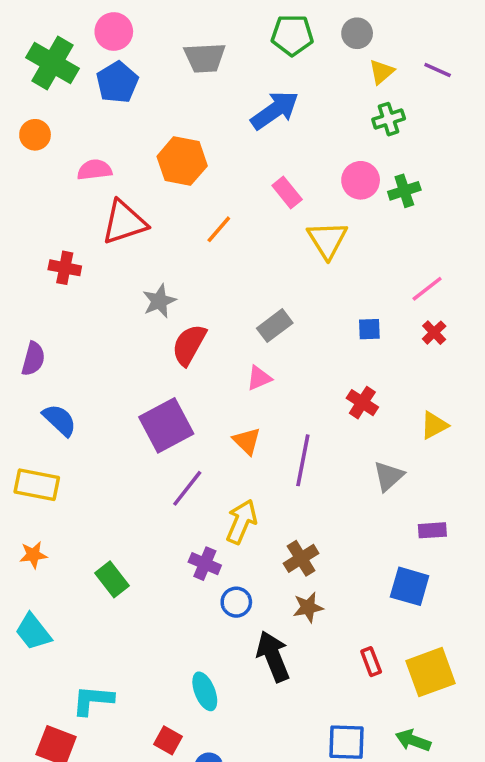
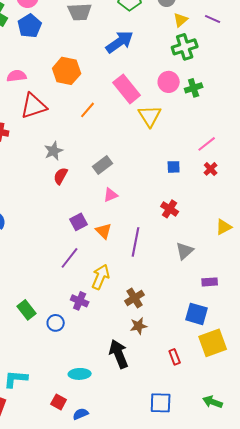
green cross: (389, 119) -> (185, 47), size x1.4
pink rectangle: (287, 193) -> (127, 89), size x1.6
gray rectangle: (275, 326) -> (103, 165), moved
red semicircle: (189, 345) -> (61, 176), moved, size x0.7
purple square: (166, 425) -> (79, 222), moved, size x0.6
yellow triangle: (434, 425) -> (224, 227), moved
blue circle: (236, 602) -> (56, 323), moved
yellow square: (431, 672) -> (213, 343), moved
cyan ellipse: (205, 691) -> (80, 374), turned -70
green arrow: (413, 740) -> (213, 402), moved

